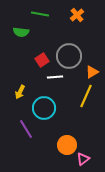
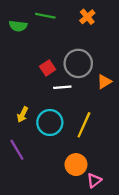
green semicircle: (21, 32) -> (18, 26), moved
yellow arrow: (20, 92) -> (23, 115), moved
yellow line: (86, 96) -> (84, 125), moved
purple line: (26, 129) -> (17, 150), moved

